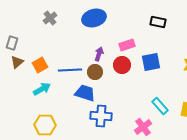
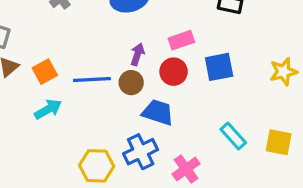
blue trapezoid: (85, 93) -> (158, 112), moved
blue cross: (101, 116) -> (141, 152), turned -30
yellow hexagon: (45, 125) -> (97, 166), moved
pink cross: (143, 127) -> (186, 169), moved

